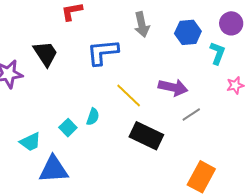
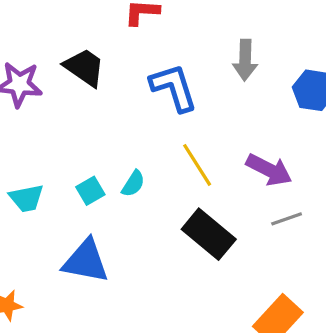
blue L-shape: (103, 52) -> (174, 88), turned 64
black trapezoid: (45, 54) -> (84, 67), turned -36
blue triangle: (54, 169) -> (86, 261), moved

